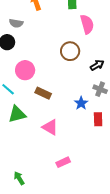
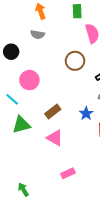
gray semicircle: (16, 23) -> (38, 34), moved
brown rectangle: (43, 93) -> (53, 112), moved, turned -63

